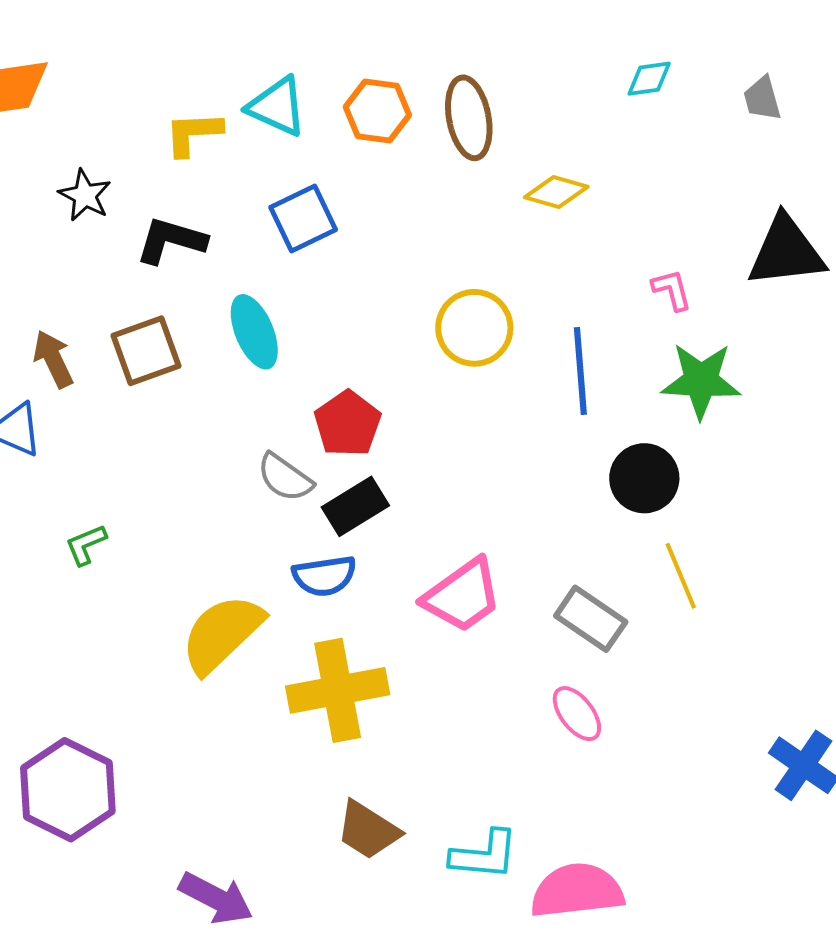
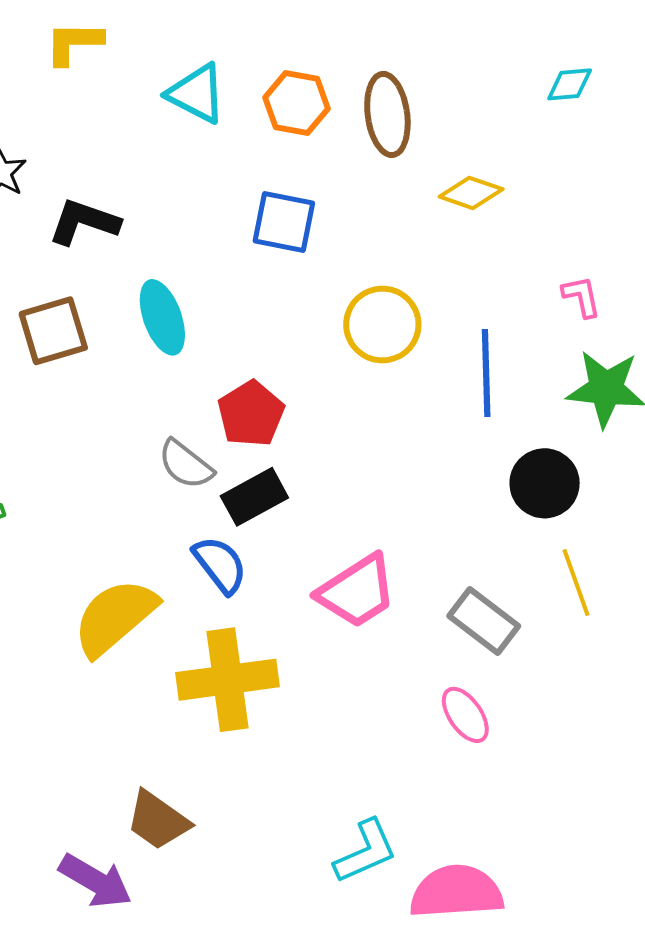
yellow L-shape: (193, 133) -> (74, 43), moved
blue square: (303, 218) -> (284, 222), moved, turned 34
blue semicircle: (324, 576) -> (220, 565), turned -122
brown trapezoid: (368, 830) -> (158, 820), moved
cyan L-shape: (484, 855) -> (366, 851), turned -32

